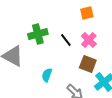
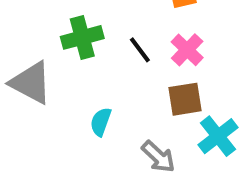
brown square: (88, 64) -> (185, 99), turned -30

